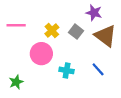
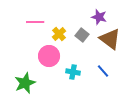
pink line: (16, 25) -> (35, 22), moved
green star: (16, 82) -> (25, 83), size x1.5

